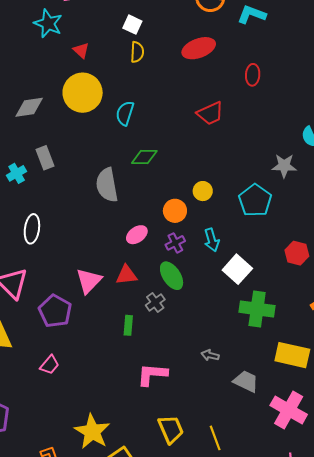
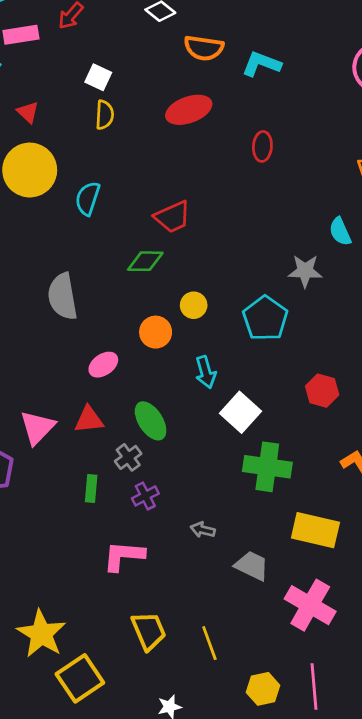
red trapezoid: (210, 113) -> (173, 217), moved
green diamond: (144, 157) -> (145, 261), moved
purple cross: (175, 243) -> (145, 496), moved

